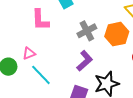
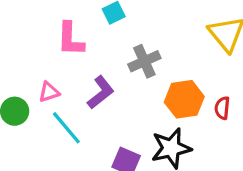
orange hexagon: (117, 34) -> (184, 99), moved
purple L-shape: (85, 61) -> (101, 92), moved

